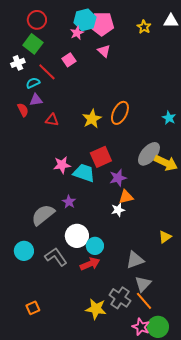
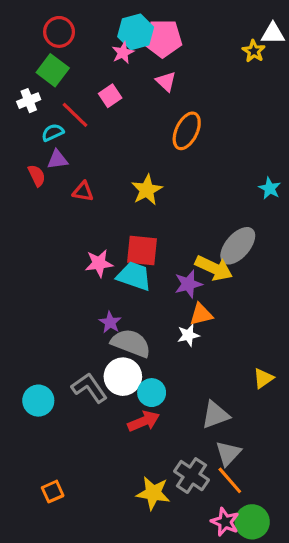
yellow star: (144, 27) -> (254, 51), moved
orange ellipse: (120, 113) -> (187, 131), moved
red square: (101, 157) -> (142, 251), moved, turned 30
yellow arrow: (166, 163) -> (214, 268), moved
gray semicircle: (43, 215) -> (131, 343), moved, turned 60
gray L-shape: (56, 257) -> (89, 388), moved

